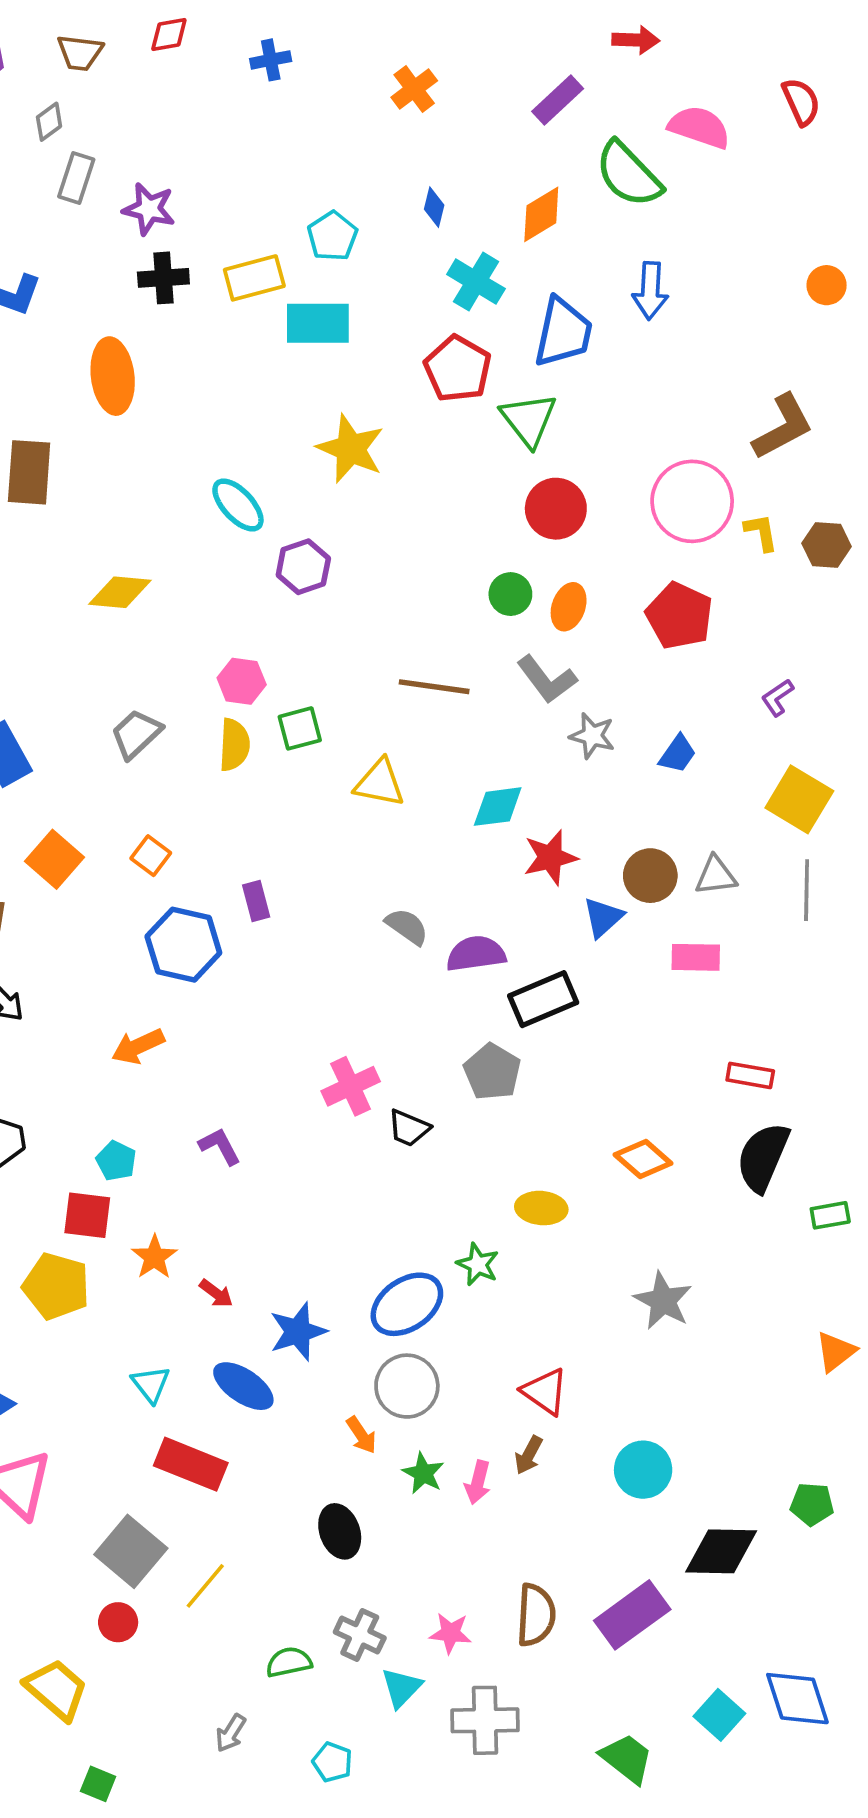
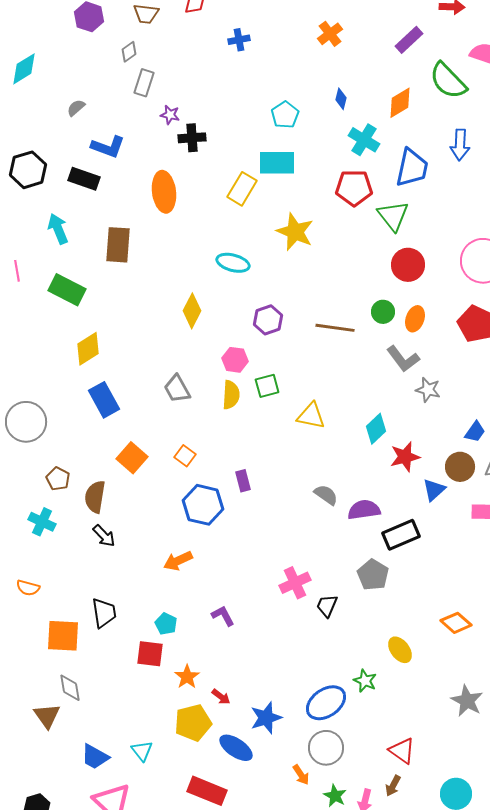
blue cross: (271, 60) -> (239, 40), moved
purple star: (149, 209) -> (170, 115), moved, size x0.7
yellow rectangle: (254, 278) -> (242, 189), moved, turned -44
red pentagon: (458, 369) -> (354, 188), turned -30
cyan ellipse: (238, 505) -> (233, 263), turned -32
purple hexagon: (303, 567) -> (268, 320), moved
yellow diamond: (120, 592) -> (192, 311), moved, turned -68
brown line: (434, 687) -> (335, 328), moved
gray trapezoid: (136, 734) -> (177, 389), turned -76
blue trapezoid: (678, 754) -> (475, 432), moved
cyan diamond: (498, 807) -> (376, 429), turned -36
black trapezoid: (409, 1128) -> (327, 606), turned 90
yellow ellipse: (541, 1208) -> (400, 650), turned 48
yellow pentagon: (56, 1286) -> (193, 723), moved, turned -30
cyan triangle: (151, 1384) -> (142, 751), moved

